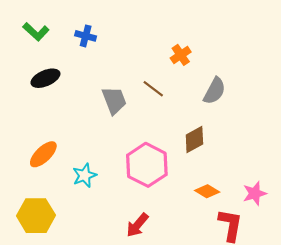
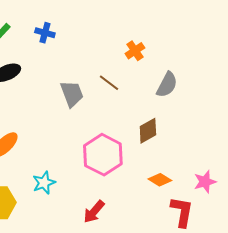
cyan star: (85, 175) -> (44, 183), moved

